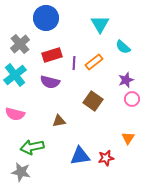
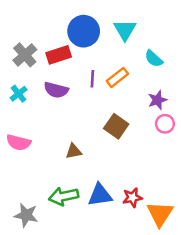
blue circle: (46, 18) -> (84, 31), moved
red rectangle: (52, 55) -> (59, 55), moved
cyan cross: (15, 75) -> (19, 94), size x0.6
purple semicircle: (50, 82) -> (56, 90), moved
orange triangle: (128, 138) -> (160, 214), moved, size x1.6
green arrow: (32, 147) -> (64, 196), moved

